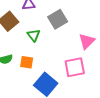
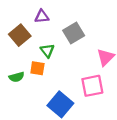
orange square: (27, 62) -> (37, 68), moved

